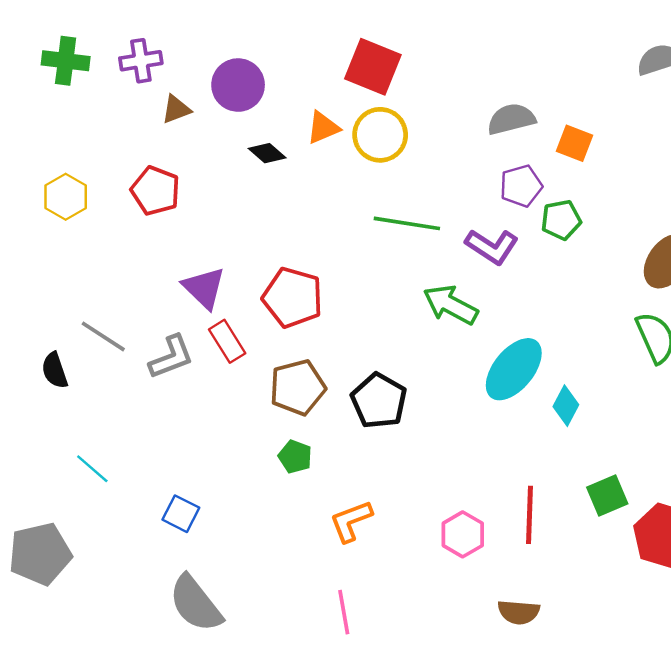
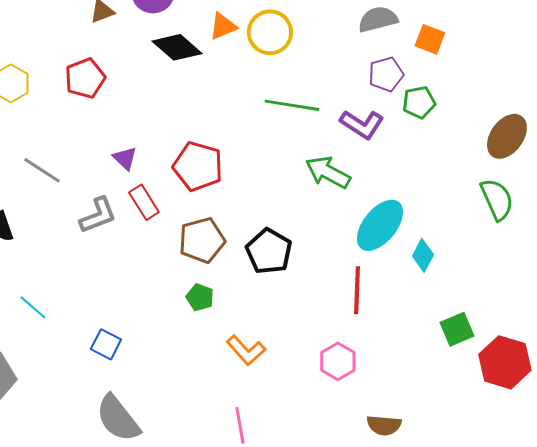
black diamond: (267, 153) -> (177, 47), size x1.6
red pentagon: (155, 191) -> (85, 78), turned 30
purple triangle: (204, 288) -> (125, 158), size x0.7
gray line: (103, 336) -> (42, 170), moved
red line: (530, 515) -> (357, 290), moved
orange L-shape: (351, 521) -> (246, 350), turned -111

